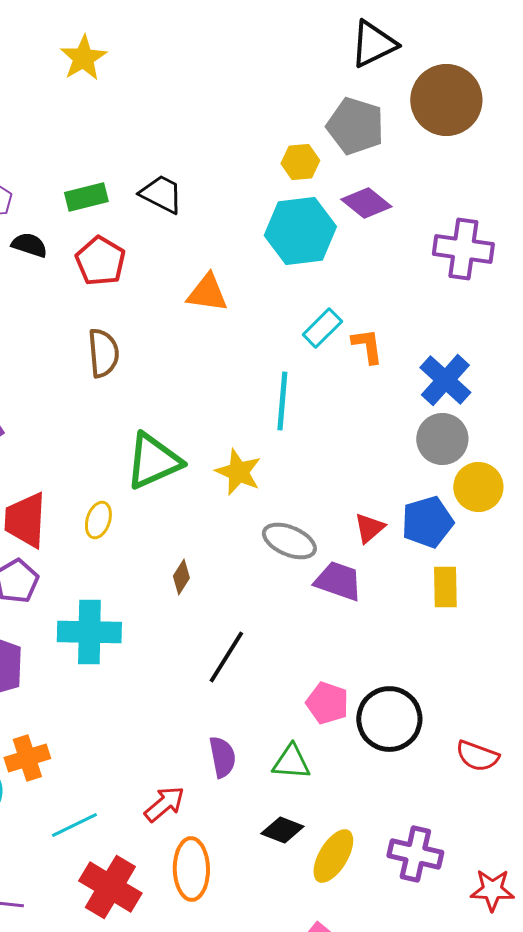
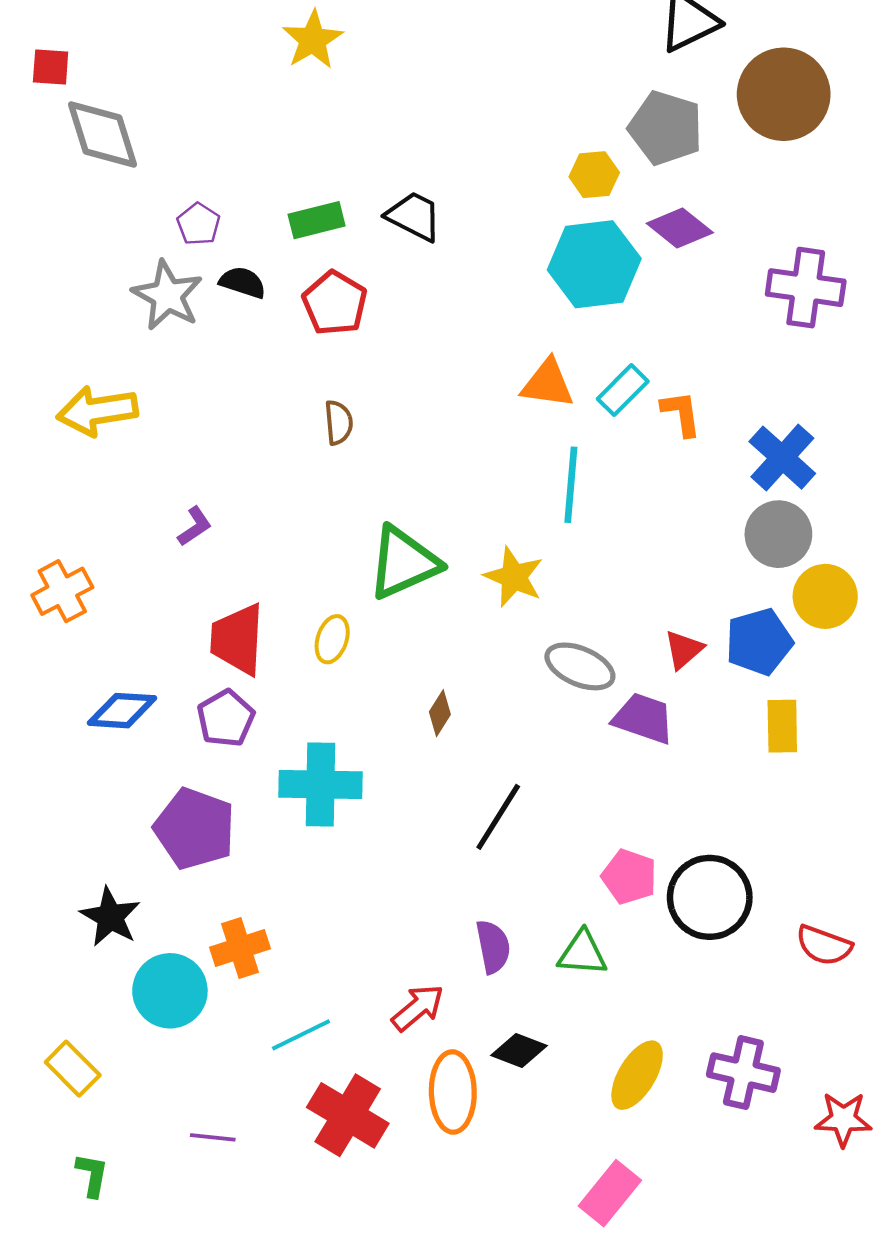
orange triangle: (207, 293) -> (548, 384), moved
brown semicircle: (103, 353) -> (339, 423), size x0.7
black diamond: (282, 830) -> (519, 1050), moved

